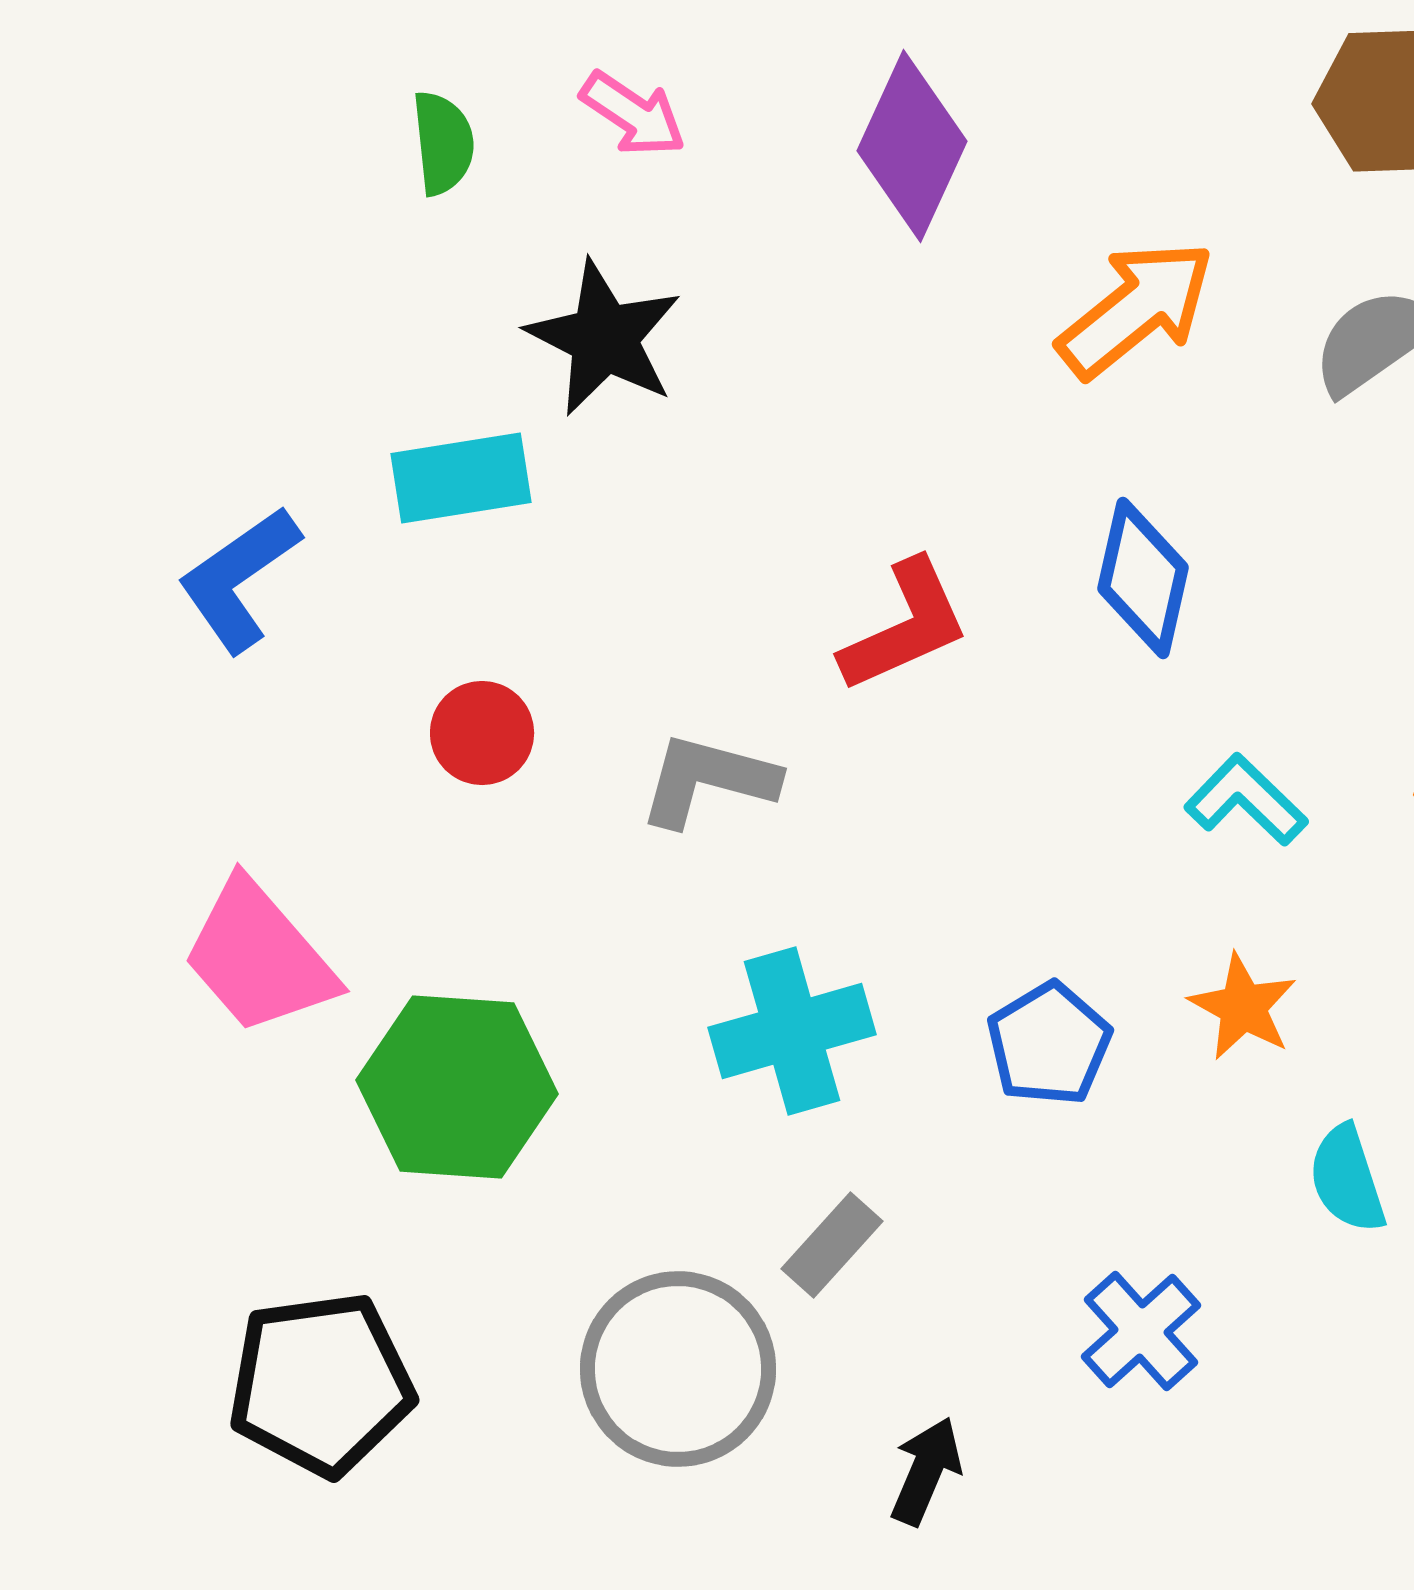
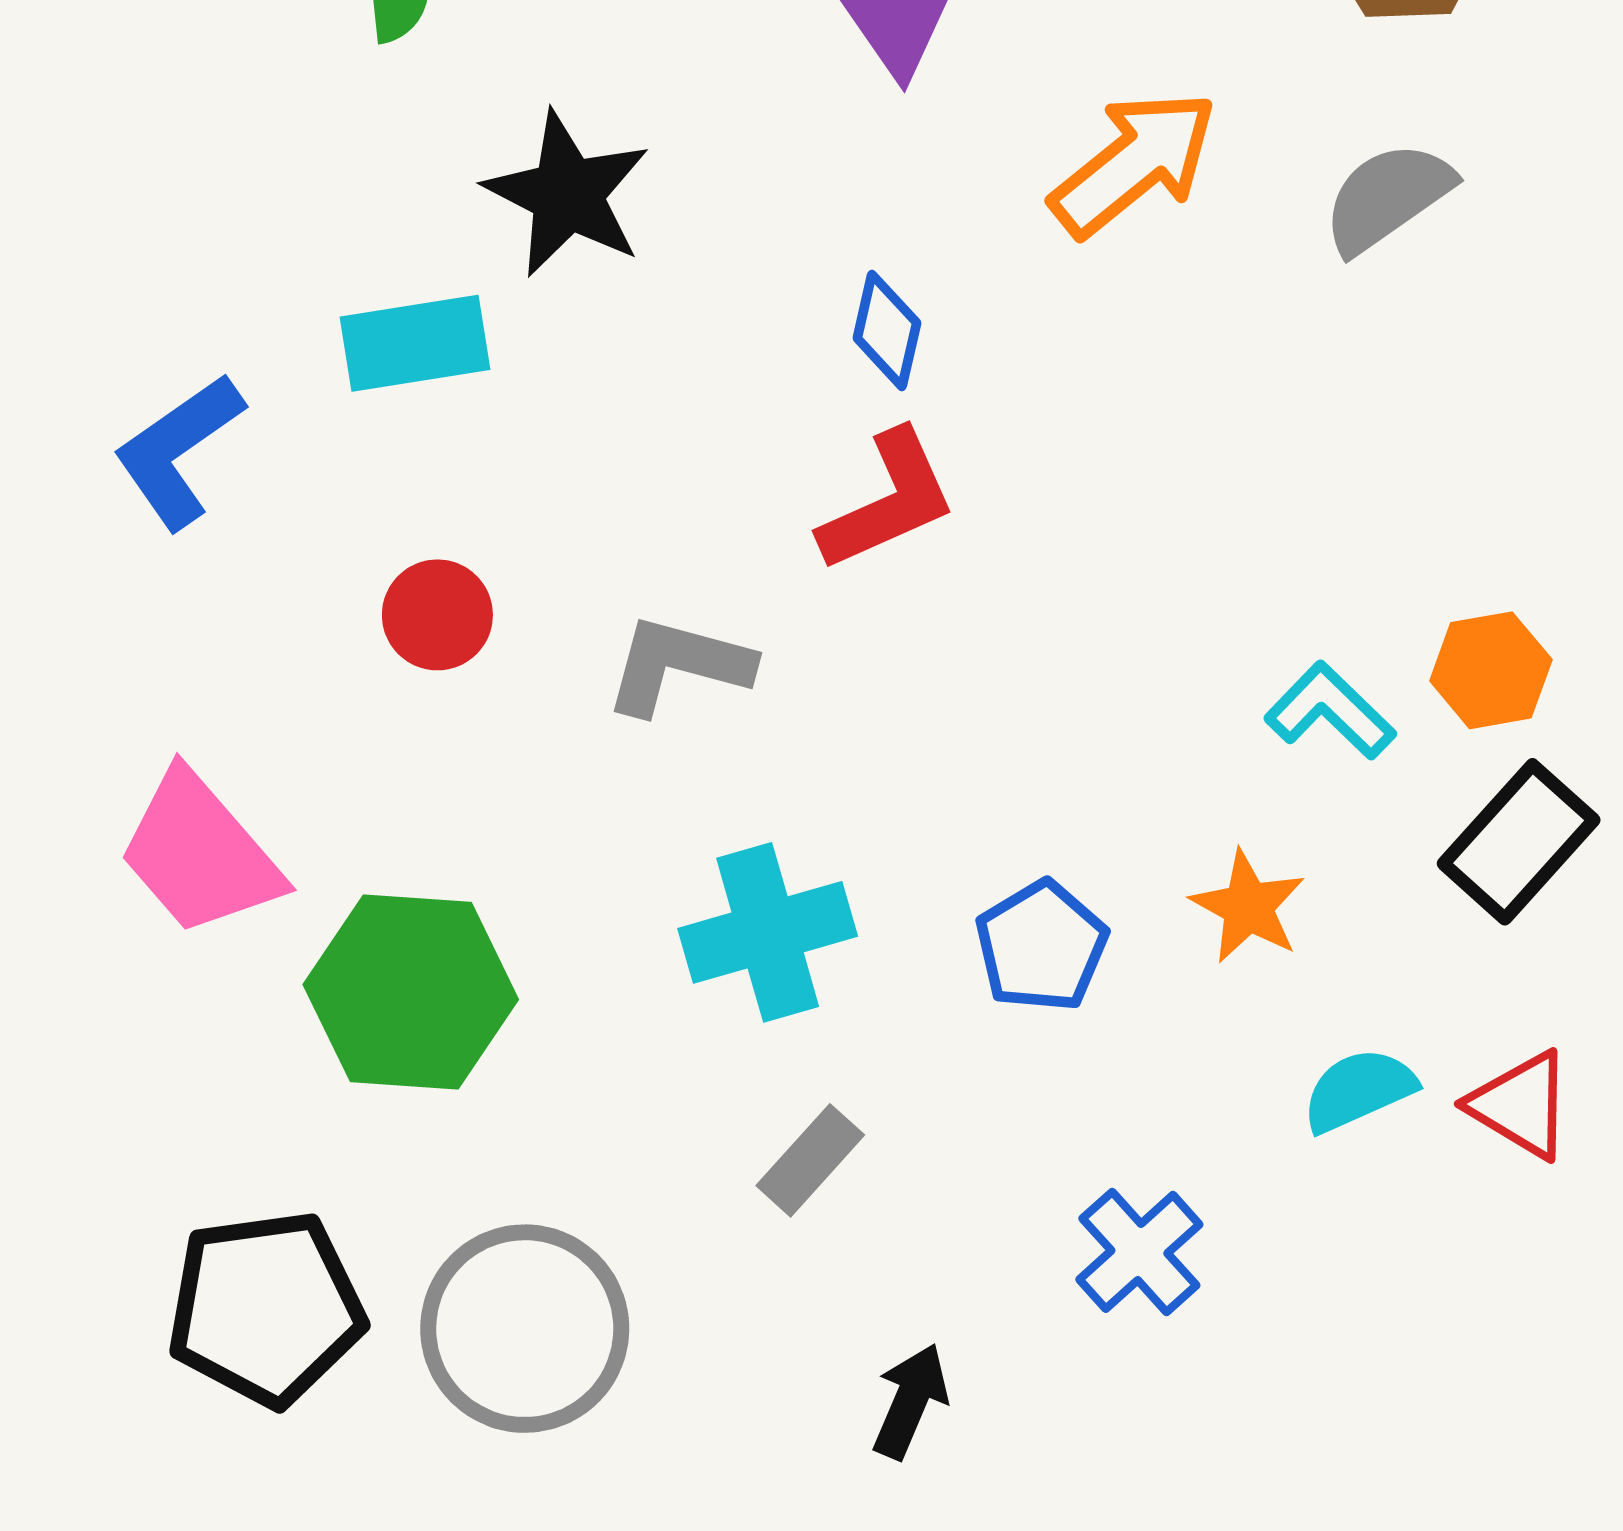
blue diamond: (1143, 578) -> (887, 331), moved, size x0.7
cyan L-shape: (1246, 800) -> (1330, 711), moved
cyan semicircle: (1347, 1179) -> (1359, 1090), turned 84
gray circle: (678, 1369) -> (525, 1329), moved

